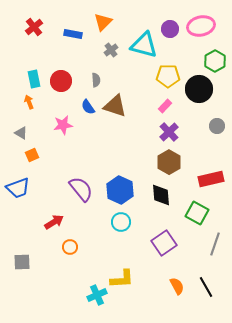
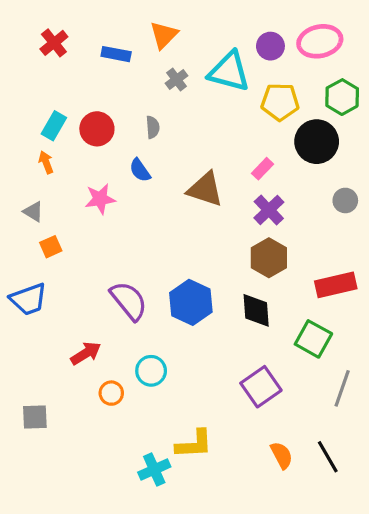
yellow pentagon: (168, 76) -> (280, 102), moved
cyan rectangle: (34, 79) -> (54, 126), turned 42
brown triangle: (115, 106) -> (205, 189), moved
cyan circle: (121, 222) -> (151, 371), moved

